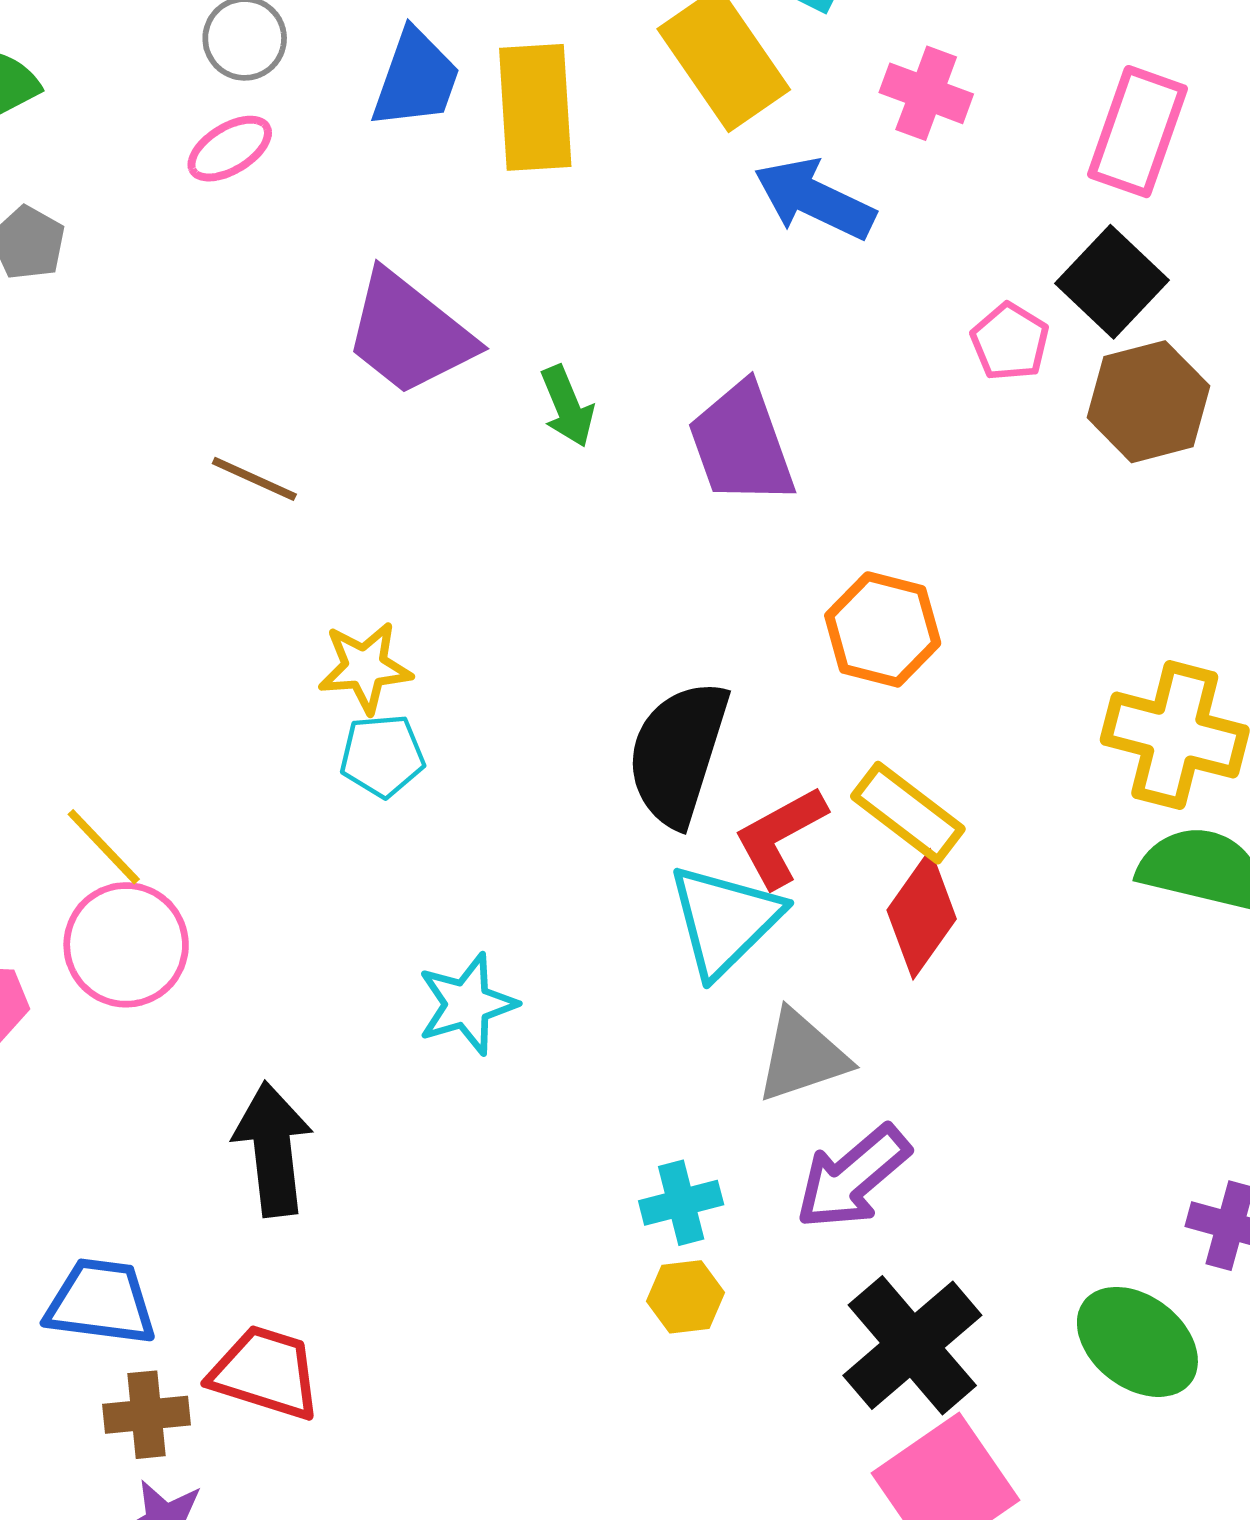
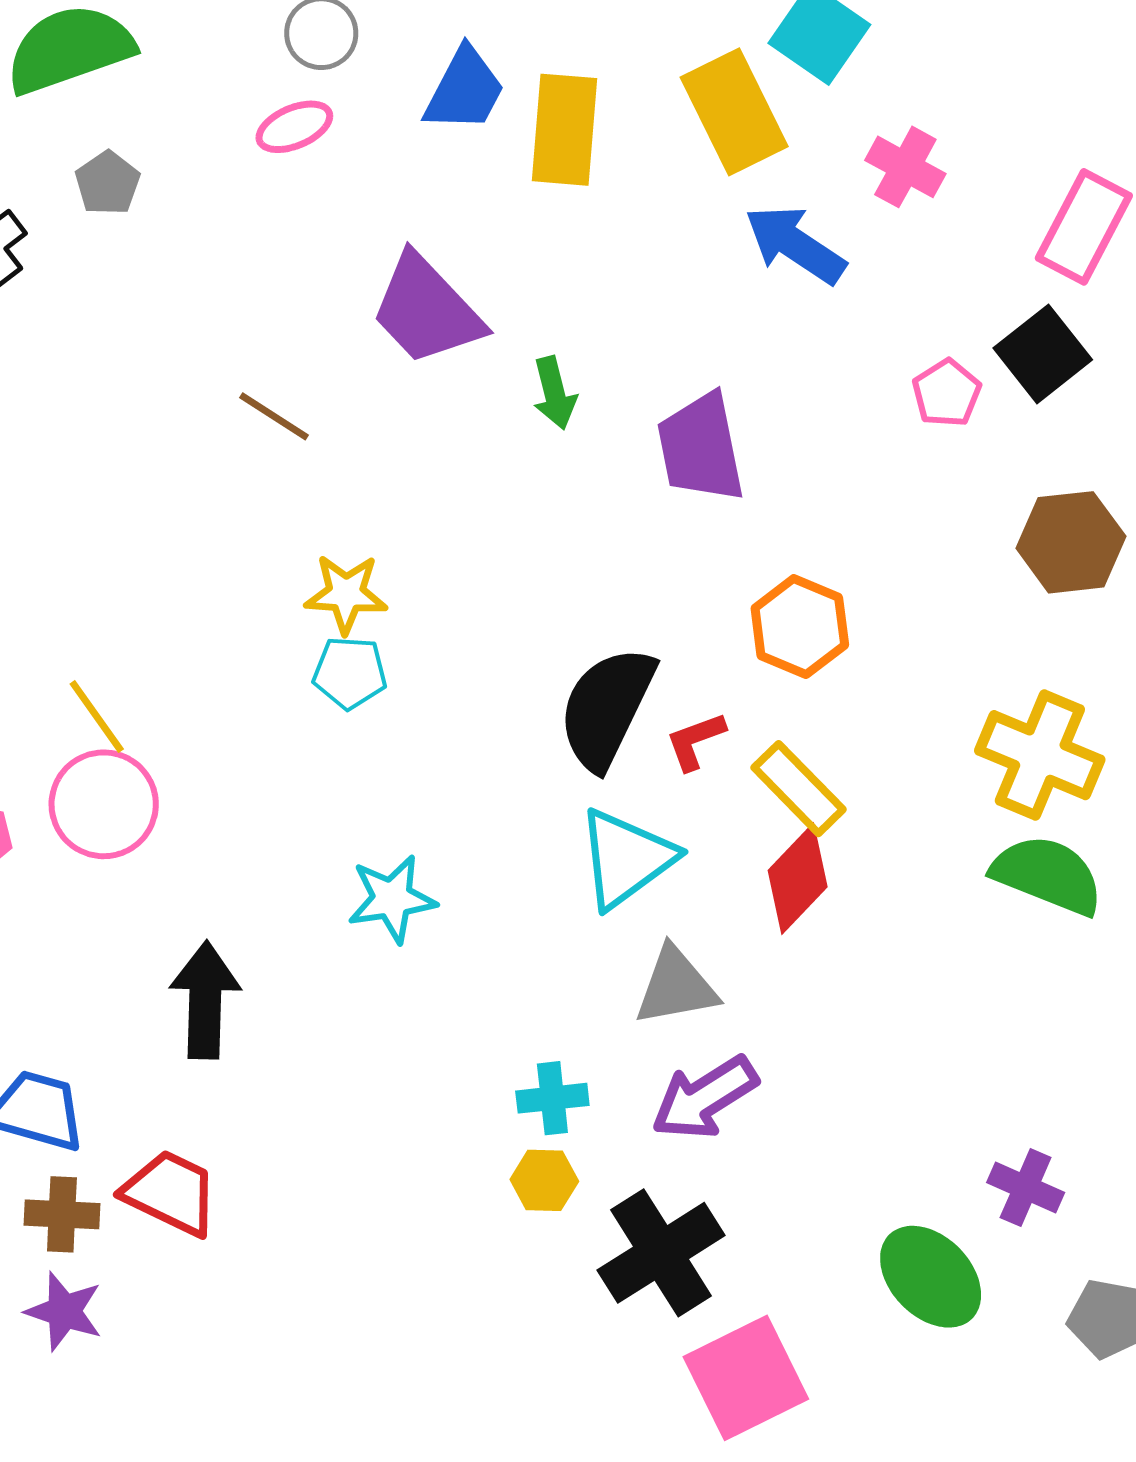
brown hexagon: (1148, 402) -> (1071, 542), moved
red L-shape: (780, 837) -> (695, 741), moved, size x0.7
black cross: (912, 1345) -> (661, 1253), moved

